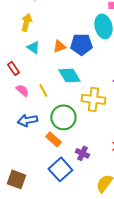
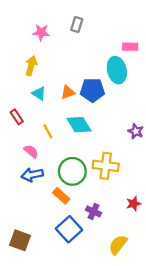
pink semicircle: (22, 90) -> (31, 151), moved
yellow line: (43, 90) -> (48, 131), moved
yellow cross: (93, 99) -> (106, 166), moved

